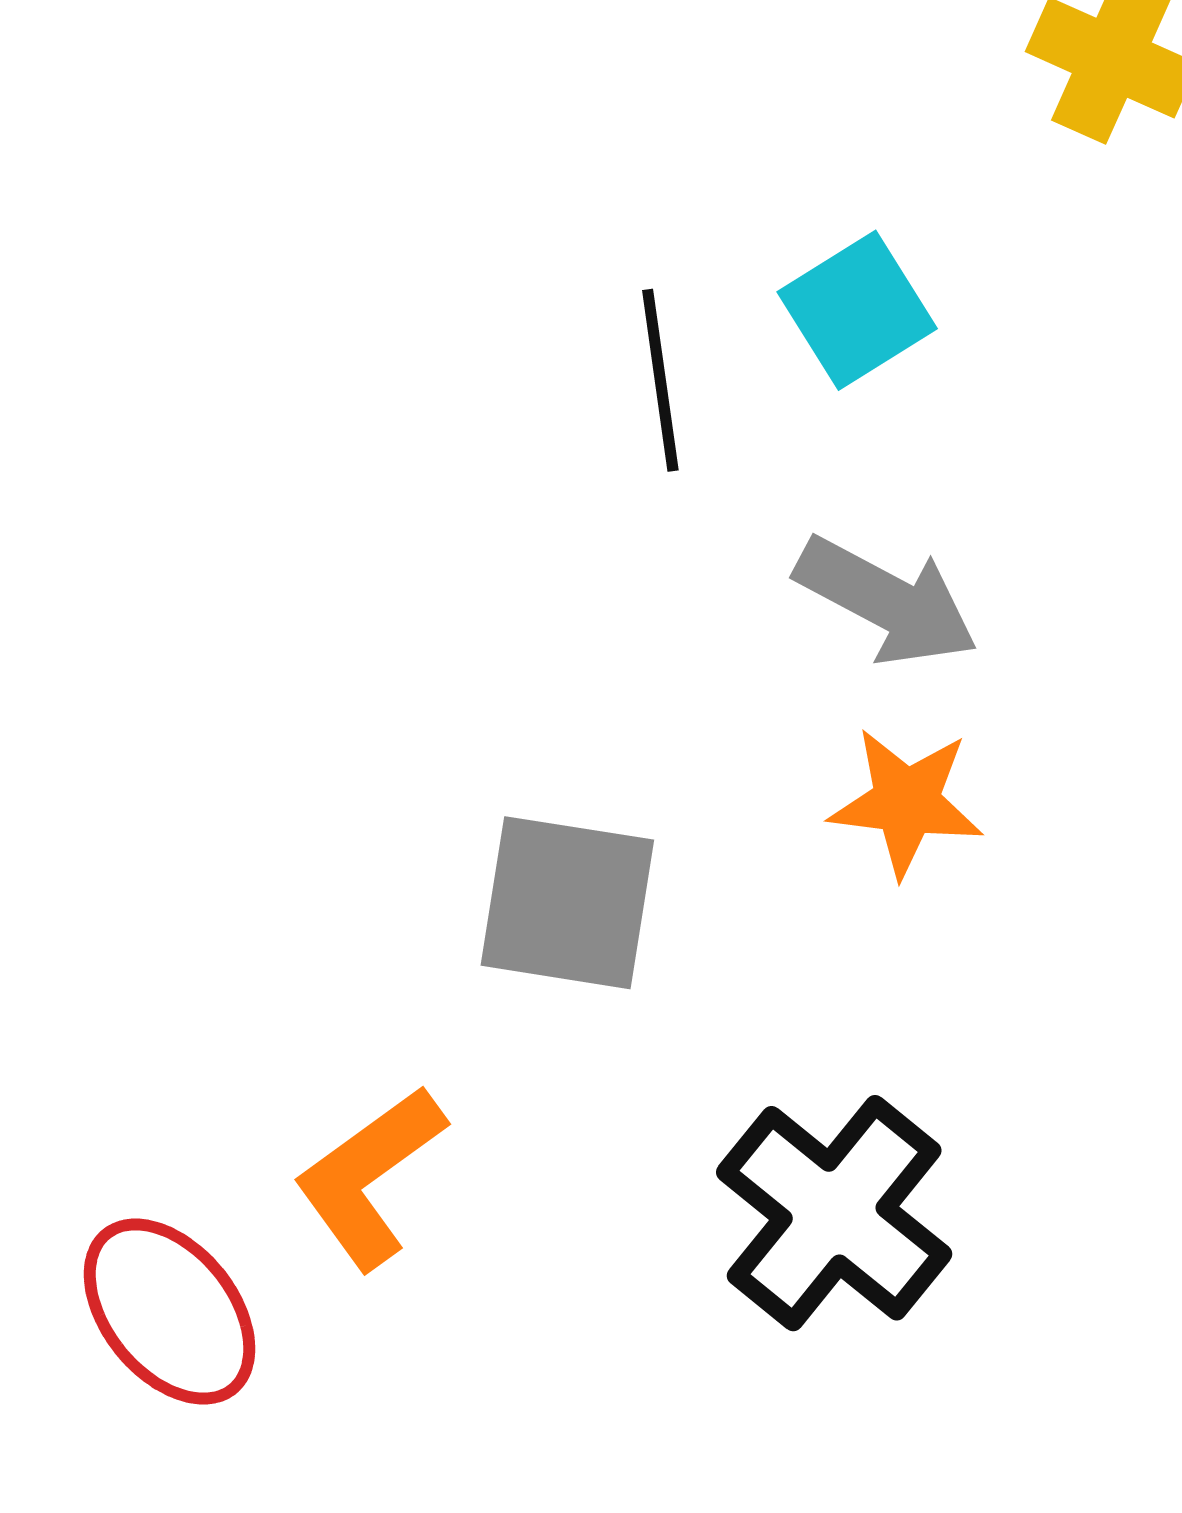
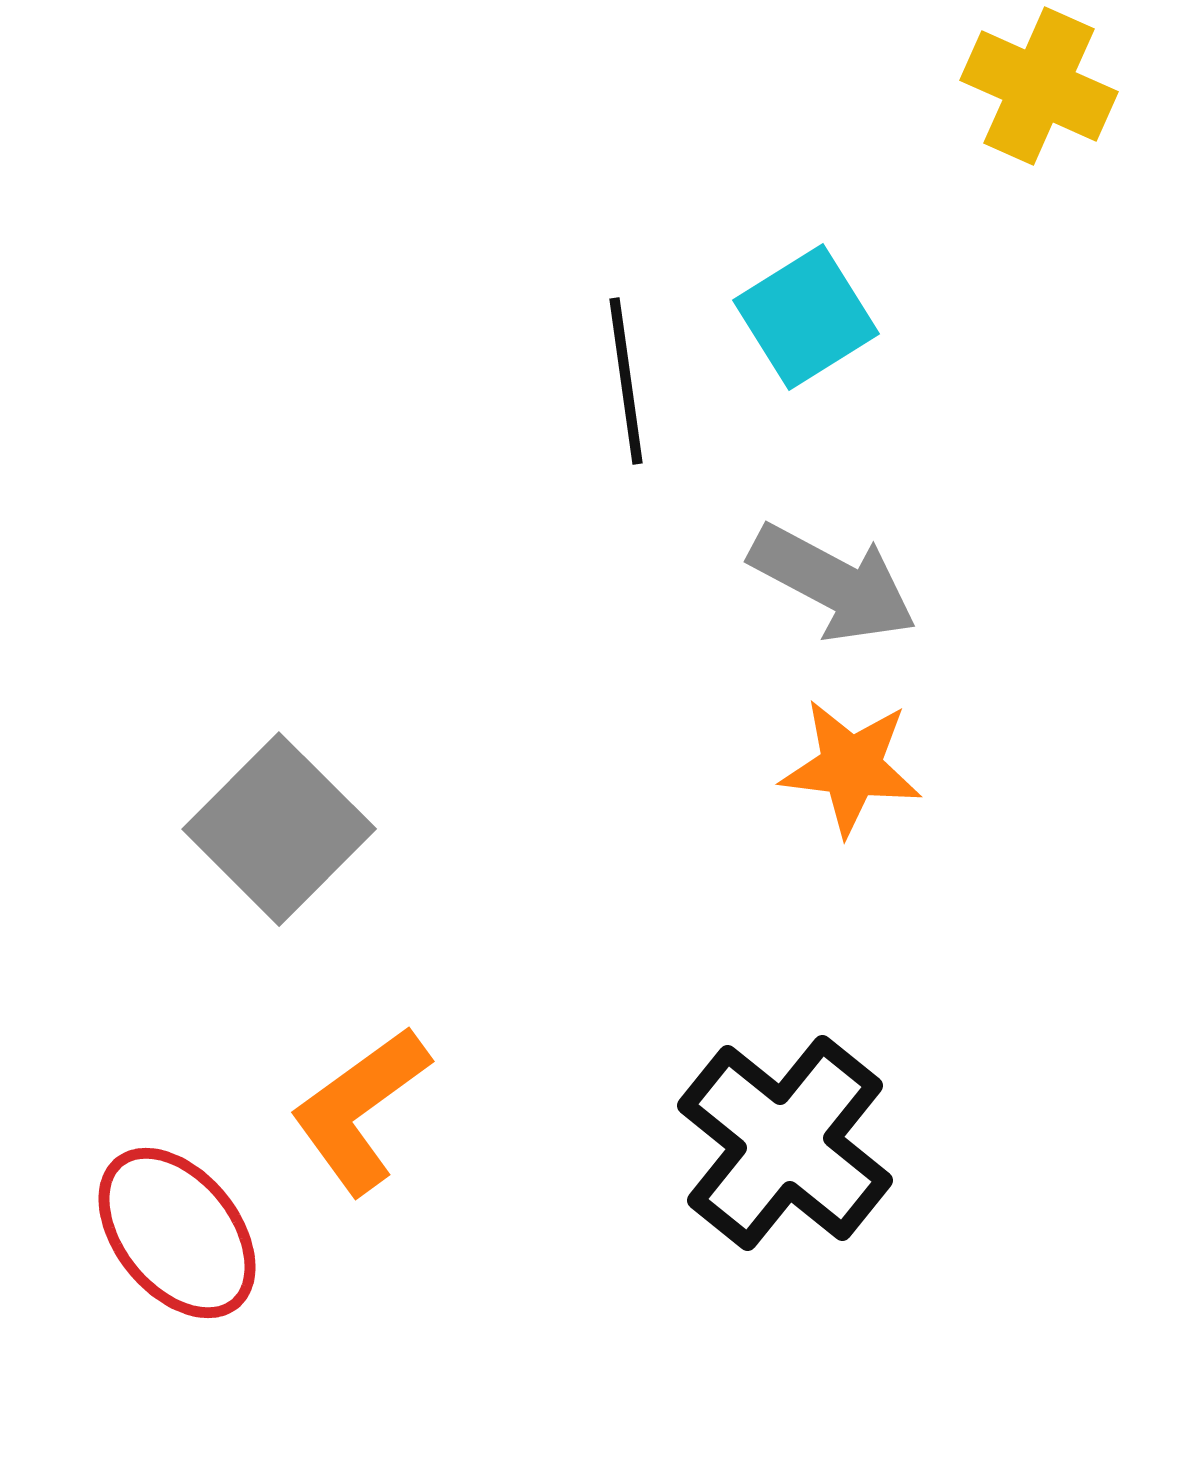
gray square: (567, 903) -> (279, 829), moved, turned 36

